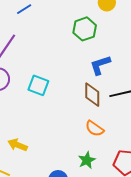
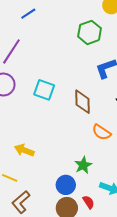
brown diamond: (92, 95) -> (83, 102), moved
green star: (87, 160) -> (83, 165), moved

